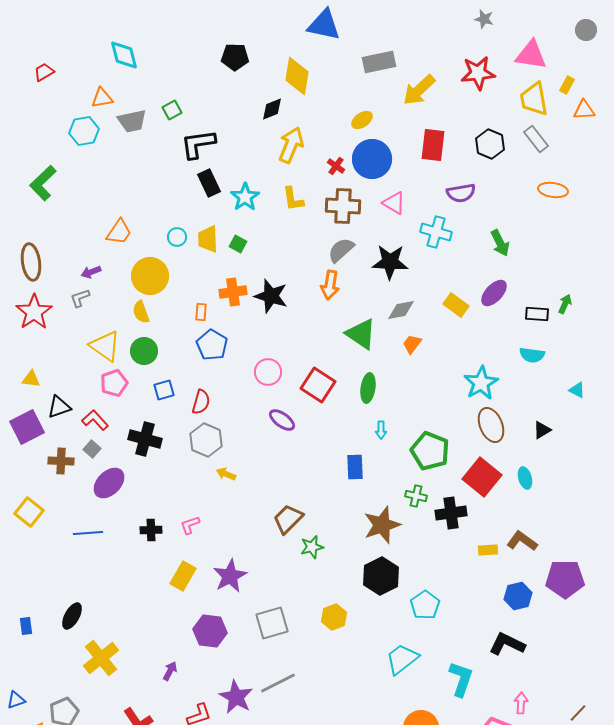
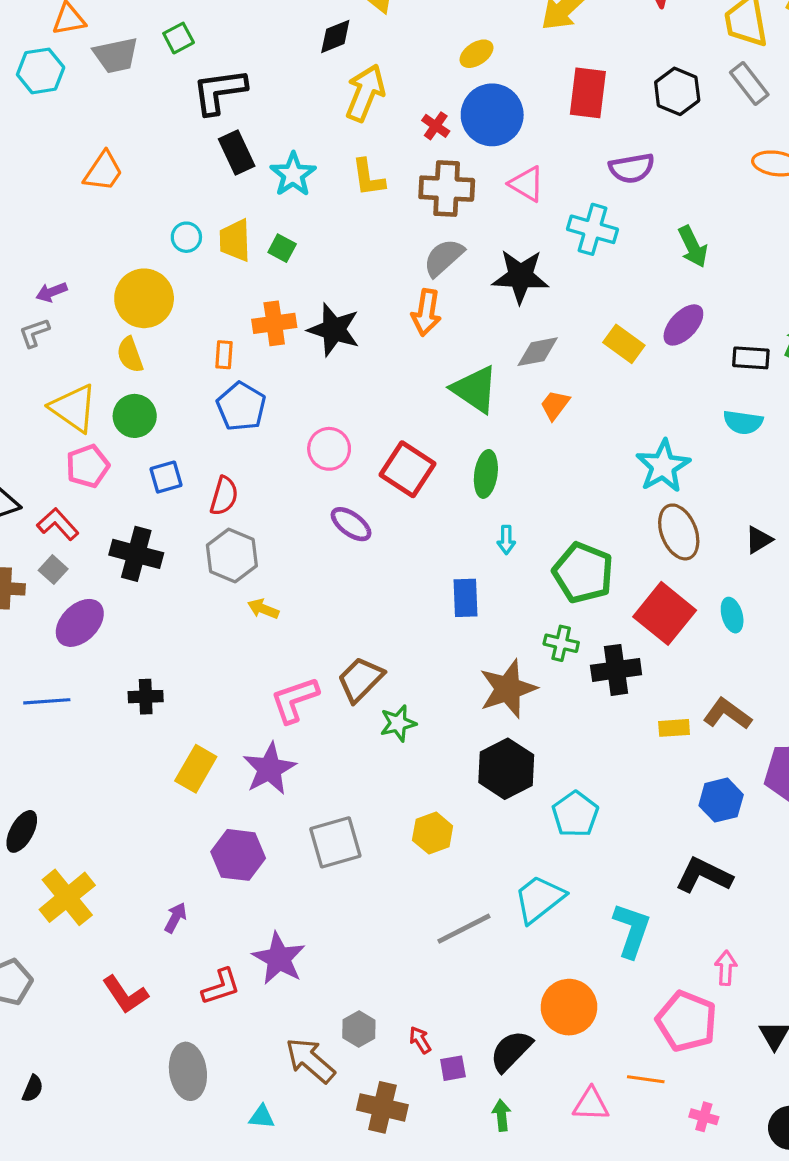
orange trapezoid: (119, 232) -> (103, 171), moved
pink L-shape: (190, 525) -> (295, 700), moved, size x1.6
gray line: (278, 683) -> (464, 929), moved

